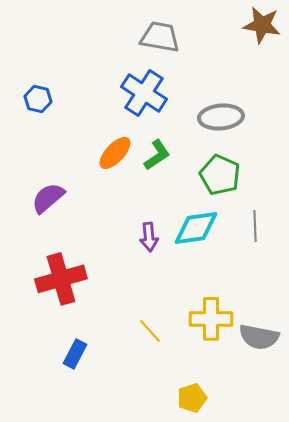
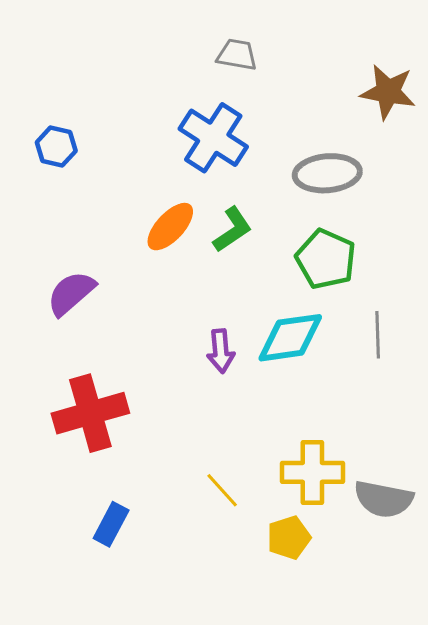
brown star: (262, 25) -> (388, 92), moved
gray trapezoid: (160, 37) -> (237, 55), size x0.7
yellow pentagon: (192, 398) -> (289, 538), moved

